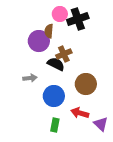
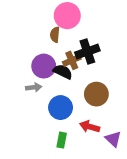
pink circle: (60, 14) -> (67, 16), size x1.5
black cross: (78, 19) -> (87, 51), moved
purple circle: (39, 41) -> (44, 66), moved

